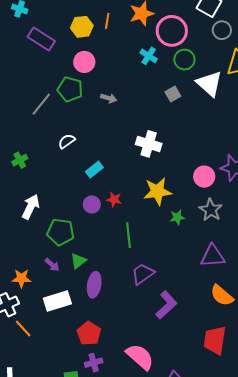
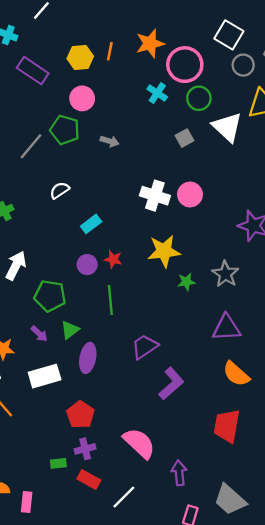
pink circle: (204, 177) -> (190, 195), moved
green line: (128, 235) -> (110, 300), moved

